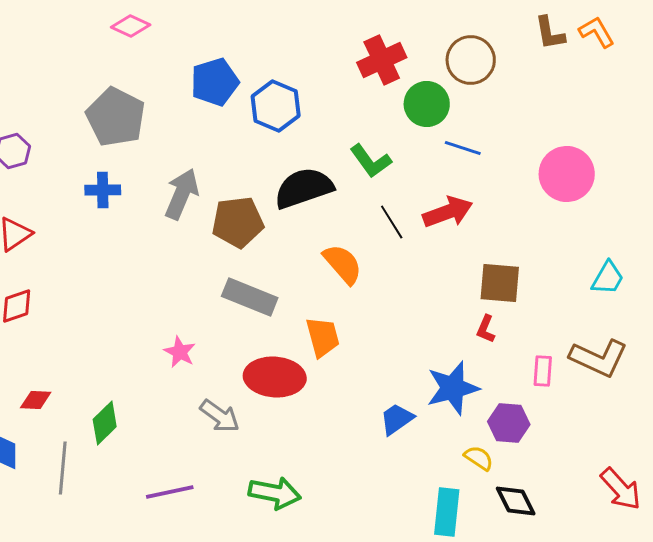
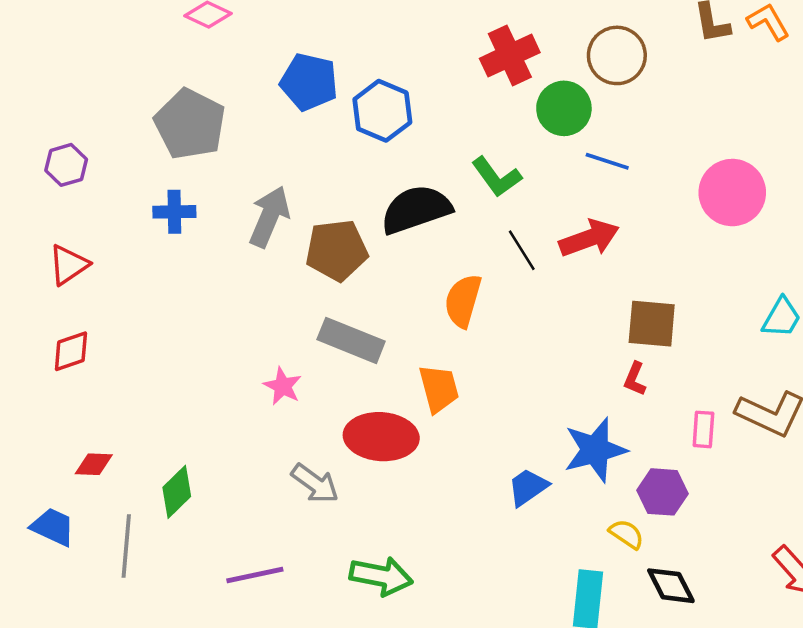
blue pentagon: (215, 82) -> (309, 82), turned 30
orange semicircle: (343, 264) -> (463, 301), turned -123
pink star: (180, 352) -> (283, 386), moved

